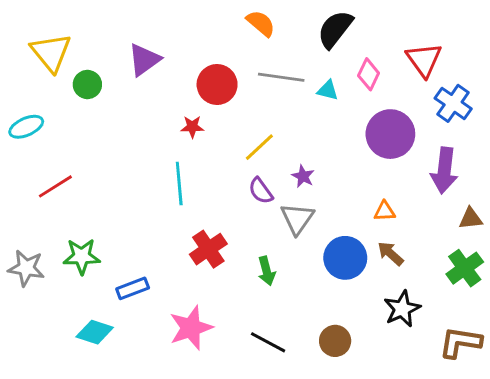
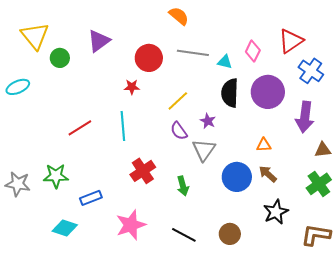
black semicircle: (335, 29) -> (230, 93), moved, turned -36
red triangle: (424, 60) -> (291, 41), turned 32
red line: (55, 186) -> (80, 128), moved

